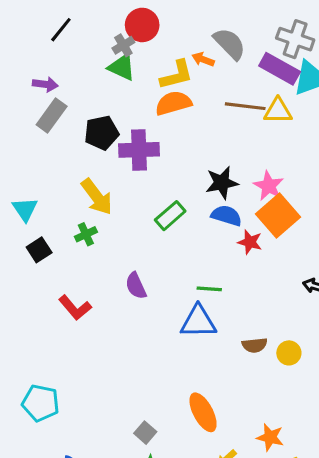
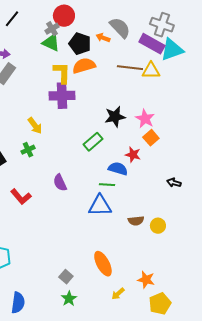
yellow L-shape: (176, 75) -> (62, 73), moved, turned -75
black pentagon: (102, 133) -> (80, 44), moved, turned 30
yellow arrow: (97, 197) -> (35, 126), size x0.7
green rectangle: (170, 216) -> (93, 142), moved
blue semicircle: (226, 216) -> (118, 169), moved
orange square: (278, 216) -> (151, 138), size x0.6

